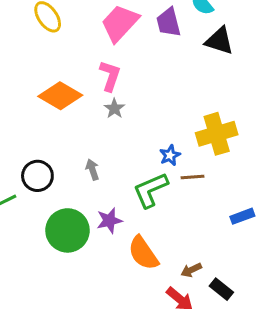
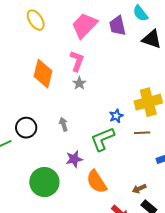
orange diamond: (60, 96) -> (43, 74), turned 72
brown line: (193, 177) -> (142, 133), moved
green circle: (67, 230) -> (44, 182), moved
brown arrow: (191, 270) -> (139, 189), moved

